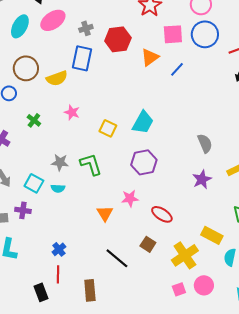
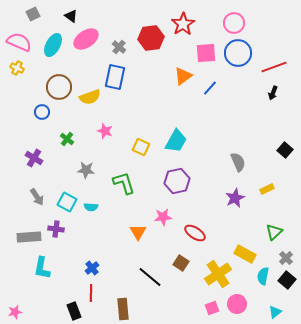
gray cross: (86, 28) -> (119, 47), turned -32
red hexagon: (118, 39) -> (151, 38), moved
gray star: (60, 162) -> (86, 170), moved

